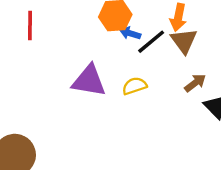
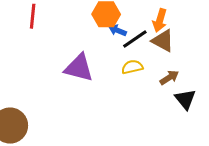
brown triangle: (184, 41) -> (163, 41), turned -30
yellow semicircle: (134, 86) -> (132, 67), moved

